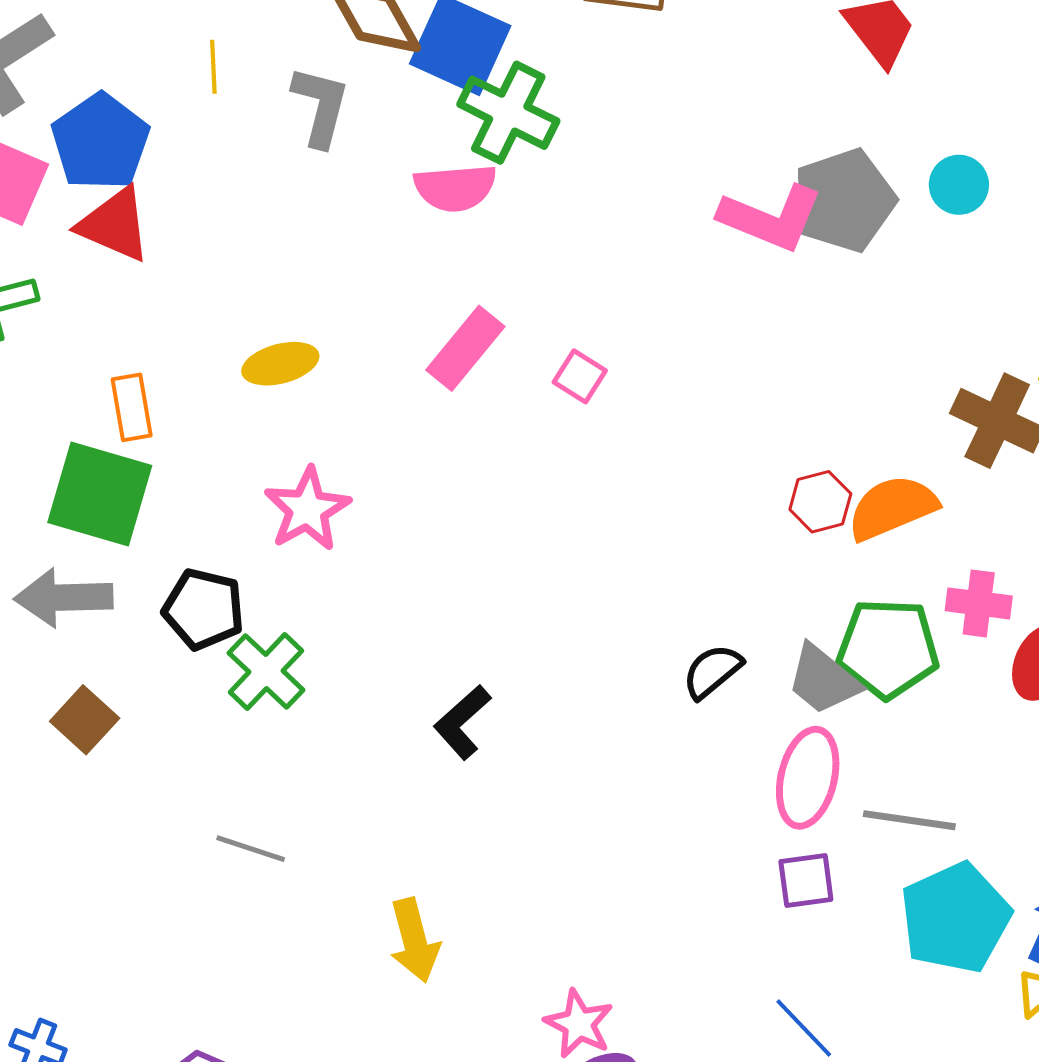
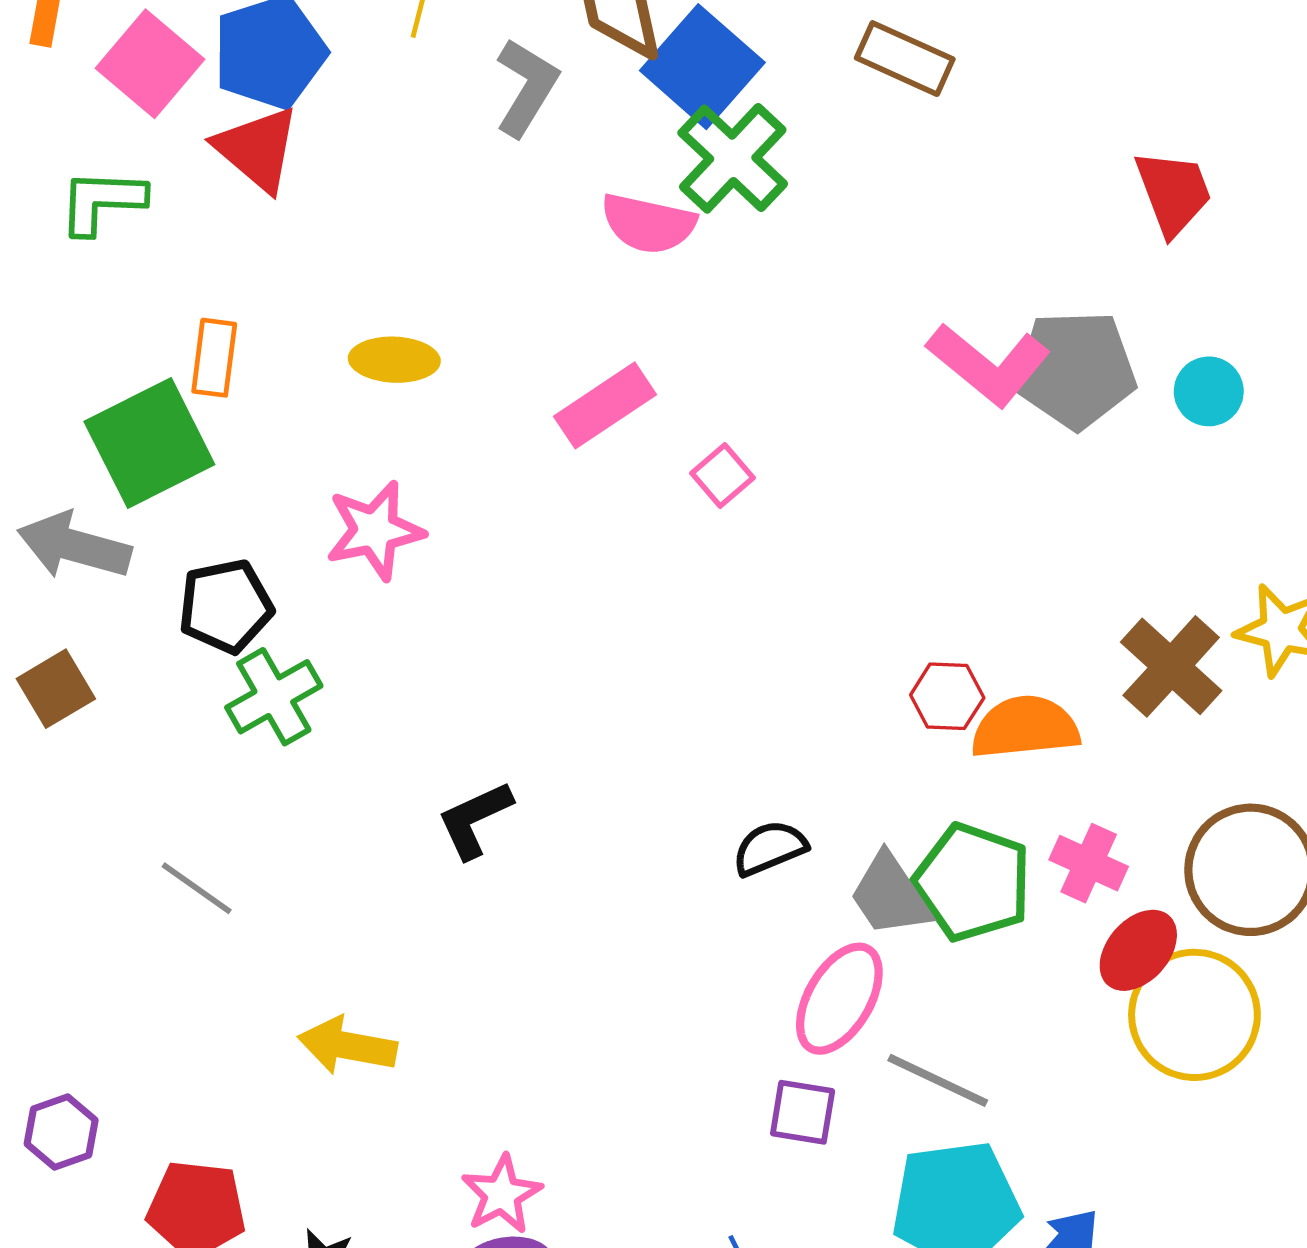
green square: (100, 494) -> (149, 443), turned 30
black pentagon: (204, 609) -> (226, 606), turned 30
yellow arrow: (414, 940) -> (347, 1046), turned 98

